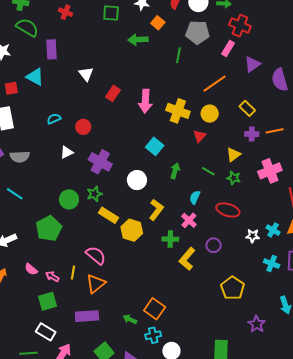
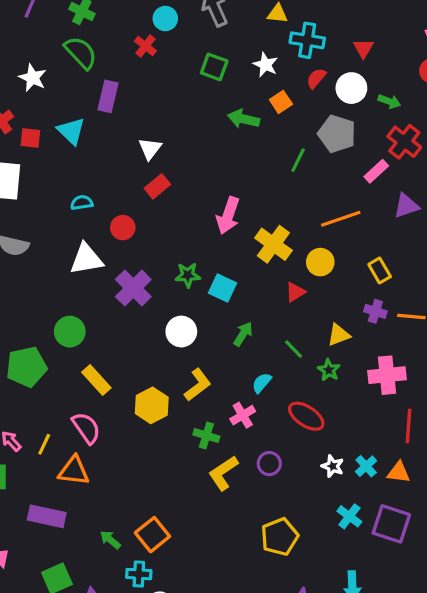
red rectangle: (113, 93) -> (157, 186), moved
cyan square: (155, 146) -> (223, 288), turned -30
white triangle: (67, 152) -> (86, 259), size x1.6
green star: (94, 194) -> (188, 275), moved
yellow rectangle: (108, 215) -> (96, 380), moved
orange triangle: (96, 284) -> (74, 471), turned 30

